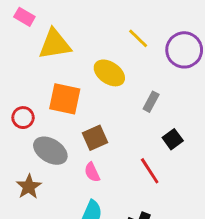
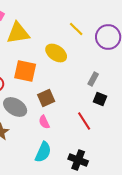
gray rectangle: (151, 102) -> (93, 79), moved
black square: (173, 139) -> (100, 99), turned -32

